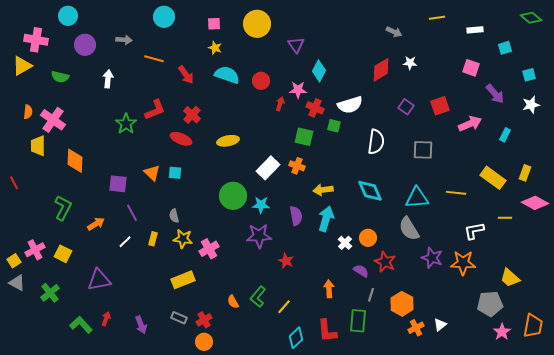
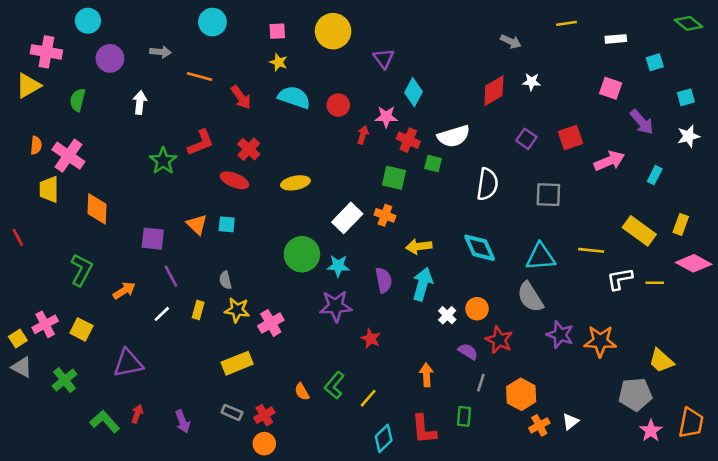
green semicircle: (60, 77) -> (78, 100), turned 90
white L-shape: (474, 231) -> (620, 279), moved
green rectangle: (358, 321) -> (464, 416), size x0.7

